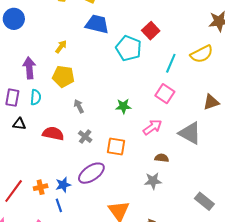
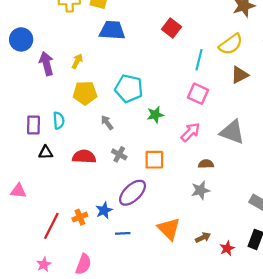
cyan pentagon: (129, 48) -> (129, 88), moved
purple arrow: (29, 68) -> (46, 64), moved
brown triangle: (211, 102) -> (240, 75), moved
blue line: (59, 205) -> (123, 233), moved, turned -64

